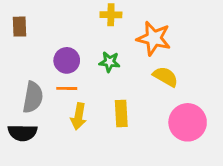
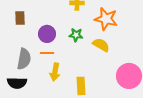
brown rectangle: (20, 27) -> (20, 18), moved
yellow semicircle: (165, 77) -> (101, 45), moved
yellow rectangle: (121, 113) -> (81, 86), moved

